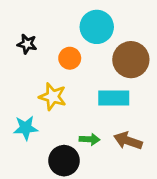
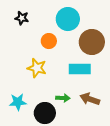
black star: (27, 44) -> (22, 18), moved
cyan star: (26, 128) -> (18, 102), moved

